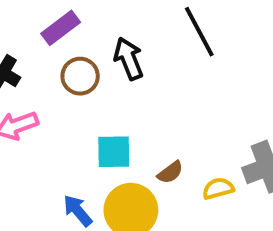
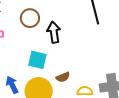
black arrow: (129, 59) -> (54, 32), moved

